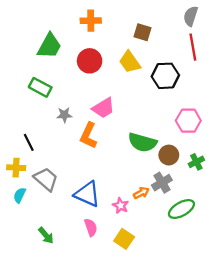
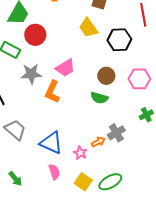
red circle: (90, 61) -> (35, 35), moved
gray star: (64, 115) -> (31, 74), size x1.5
green semicircle: (142, 142) -> (99, 98), size x0.7
brown circle: (169, 155) -> (106, 76), moved
green ellipse: (181, 209) -> (110, 182), moved

